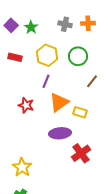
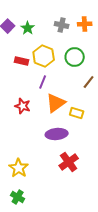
red rectangle: (15, 57) -> (22, 61), moved
red cross: (81, 153) -> (69, 162), moved

